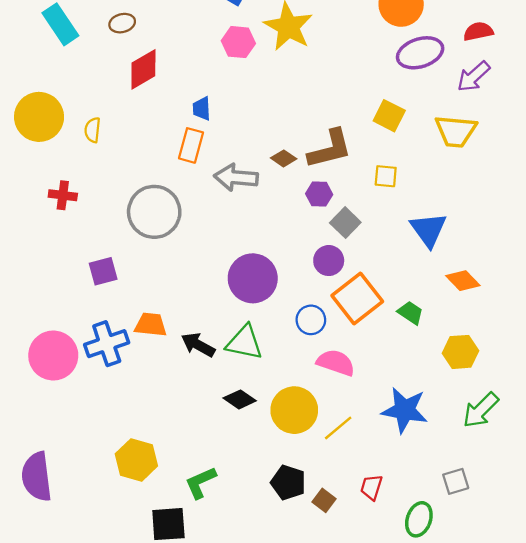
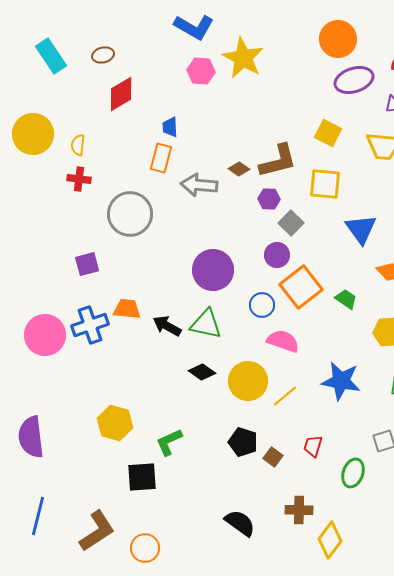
yellow square: (386, 176) -> (325, 184), size x1.6
red cross: (63, 195) -> (79, 179), moved

